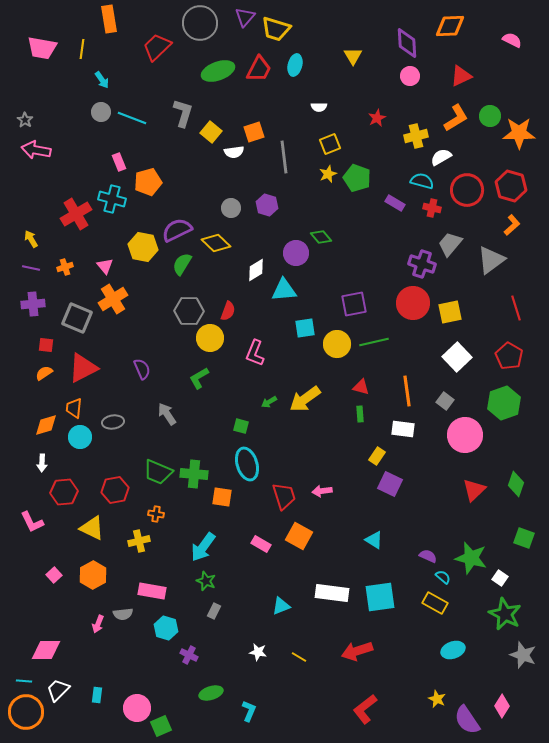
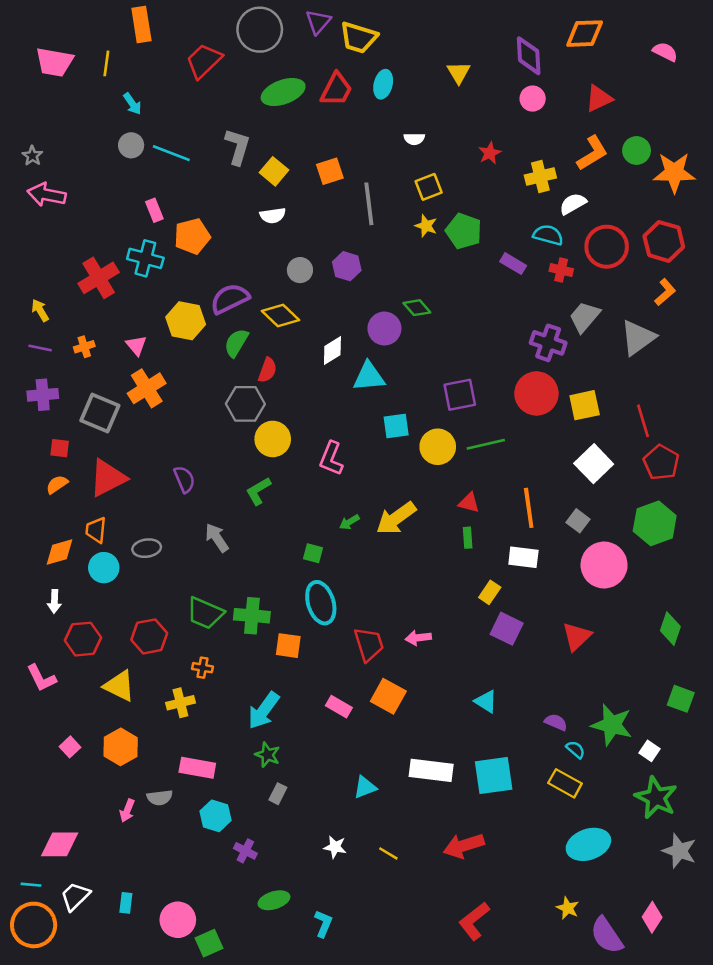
white semicircle: (234, 152) -> (273, 215), moved
yellow star: (328, 174) -> (426, 226), turned -30
red line: (516, 308) -> (643, 421), moved
red semicircle: (228, 311) -> (267, 370), moved
red triangle: (474, 490) -> (577, 636), moved
cyan ellipse: (453, 650) -> (588, 844), size x1.4

